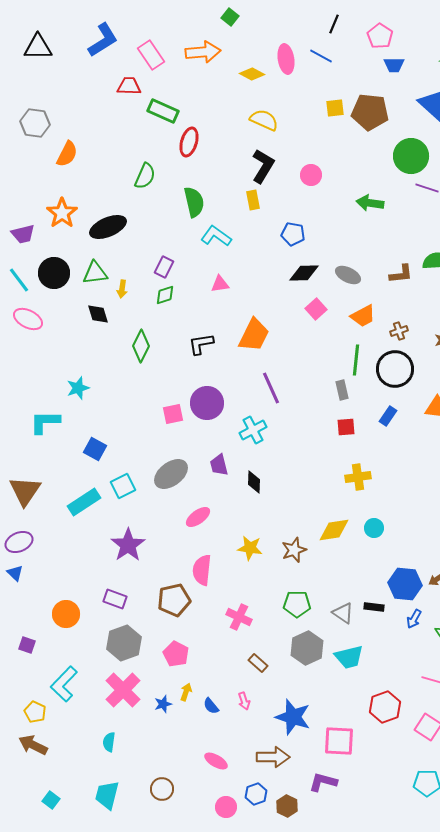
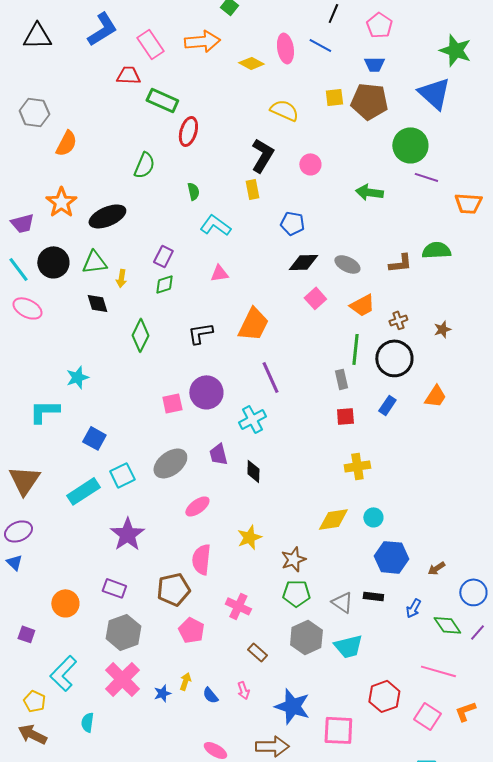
blue trapezoid: (394, 65) -> (374, 64), moved
yellow semicircle: (264, 120) -> (284, 110), moved
green semicircle: (194, 202) -> (193, 191), size x0.6
yellow star: (250, 548) -> (249, 537), turned -30
brown star: (294, 550) -> (293, 559), moved
blue hexagon: (405, 584) -> (391, 557), moved
pink pentagon: (176, 654) -> (191, 630), moved
cyan semicircle: (109, 742) -> (87, 722), moved

